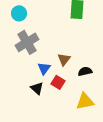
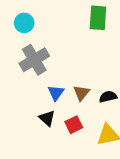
brown triangle: (64, 59) -> (81, 93), moved
red square: (58, 82) -> (74, 125), moved, turned 32

